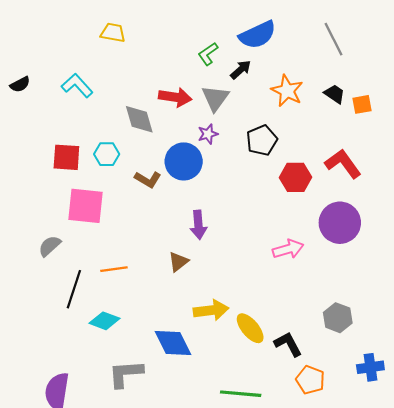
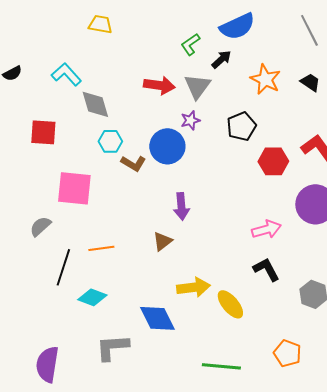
gray diamond: (139, 119) -> (95, 104), moved
cyan hexagon: (107, 154) -> (110, 141), moved
red square: (66, 157) -> (43, 132), moved
black L-shape: (288, 344) -> (266, 269), moved

